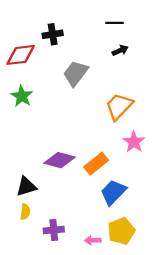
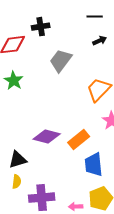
blue trapezoid: (113, 192) -> (94, 165), turned -50
purple cross: (54, 230) -> (42, 198), size x1.4

